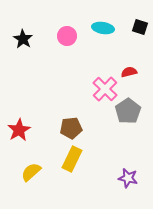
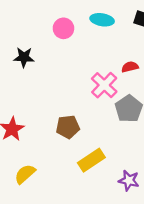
black star: (23, 39) -> (24, 57), moved, turned -30
yellow rectangle: (72, 159) -> (91, 160), moved, turned 30

